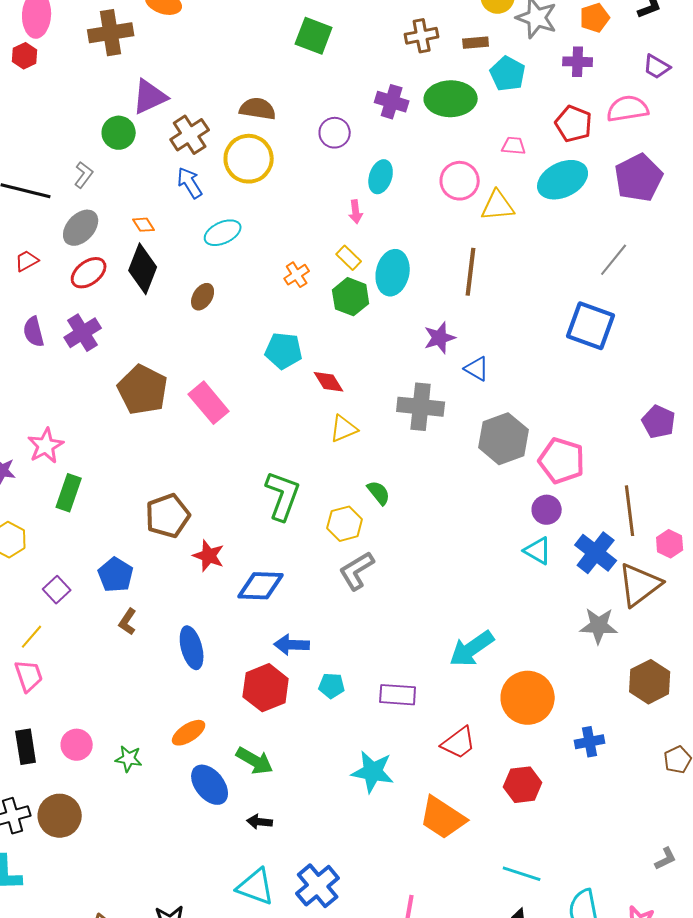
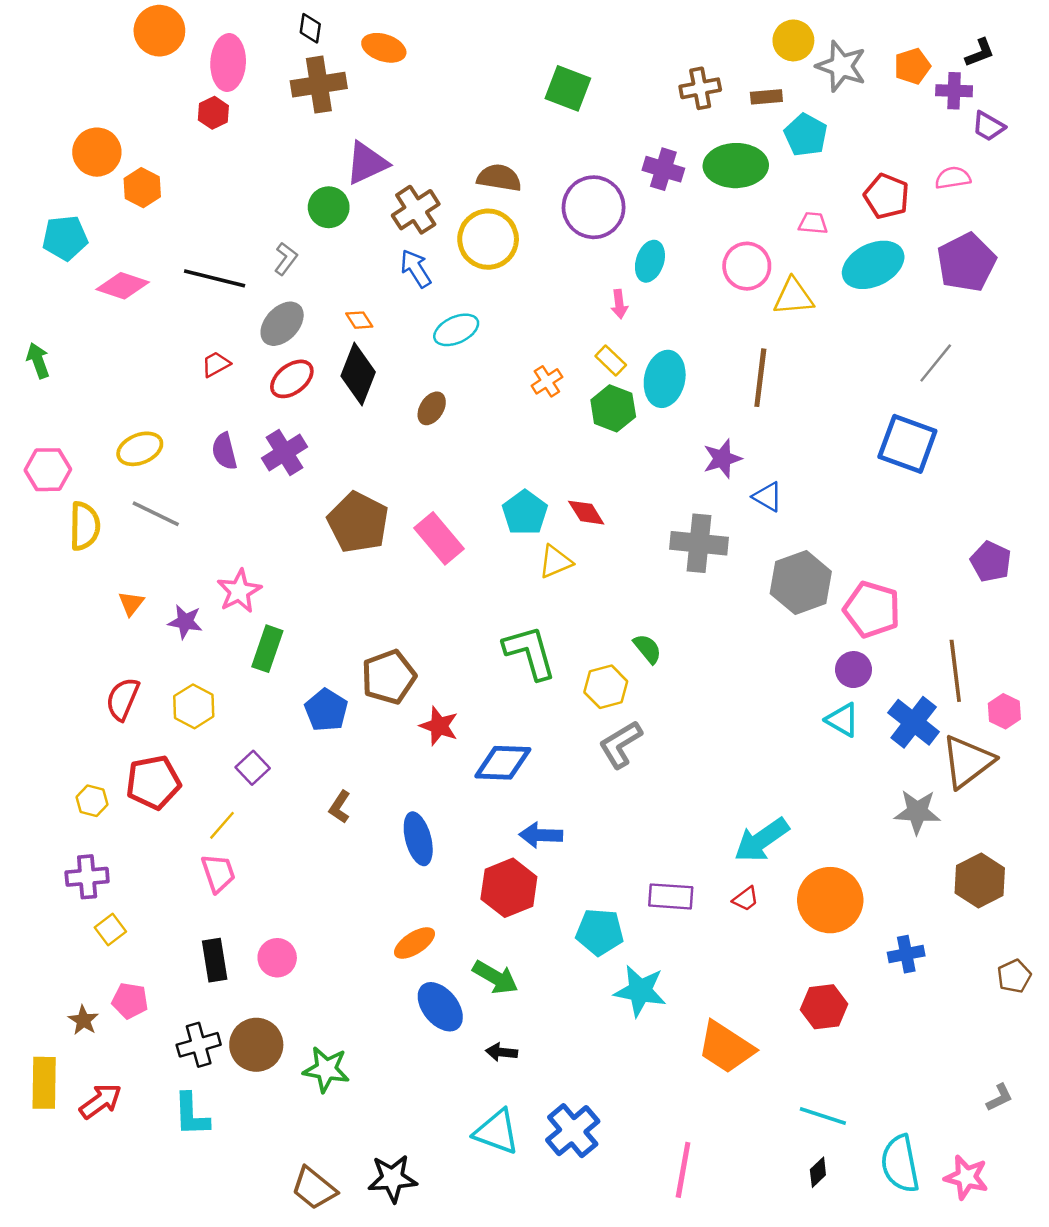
purple cross: (578, 62) -> (954, 91), moved
pink semicircle: (628, 109) -> (953, 178), size x0.7
purple circle: (335, 133) -> (594, 207), size x1.6
cyan pentagon: (284, 351) -> (525, 513), moved, turned 30
yellow triangle: (344, 429) -> (556, 562), moved
green L-shape: (283, 496) -> (530, 652), turned -36
blue pentagon: (116, 575) -> (326, 710), moved
cyan pentagon: (332, 686) -> (600, 932), moved, size x1.5
red trapezoid: (459, 743) -> (746, 899), moved, size x0.6
green star: (129, 759) -> (326, 1069), moved, size x1.4

